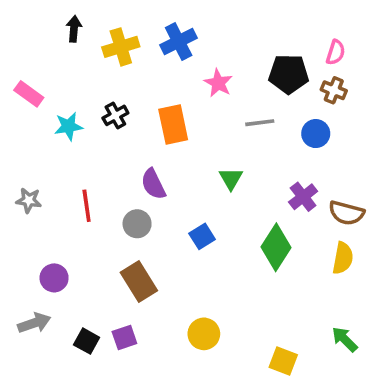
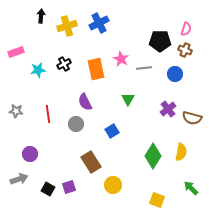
pink star: (218, 83) -> (121, 59), moved
pink rectangle: (29, 94) -> (16, 52), turned -56
green diamond: (276, 247) -> (153, 156), moved
yellow semicircle: (343, 258) -> (181, 152), moved
brown rectangle: (139, 282) -> (91, 162), moved

